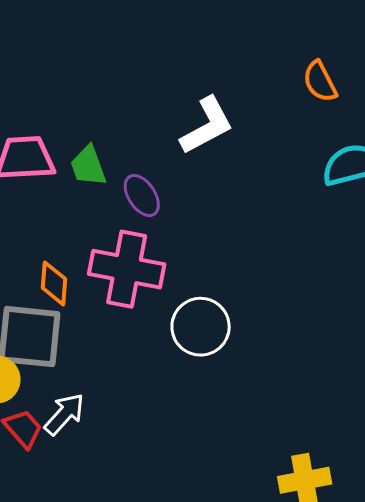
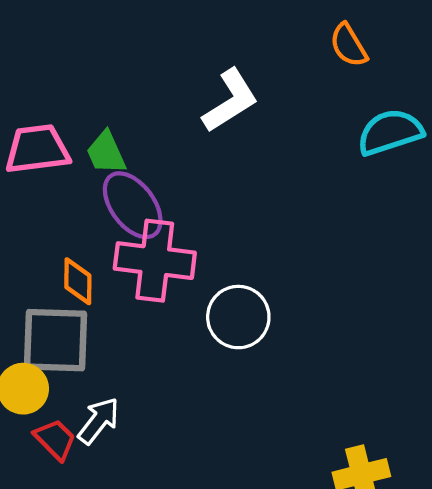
purple ellipse: (142, 196) -> (133, 205), moved, size x1.5

